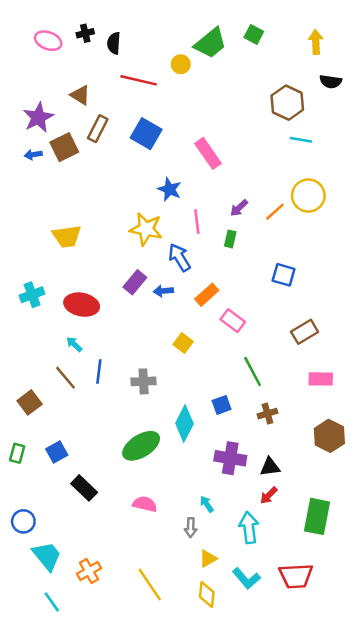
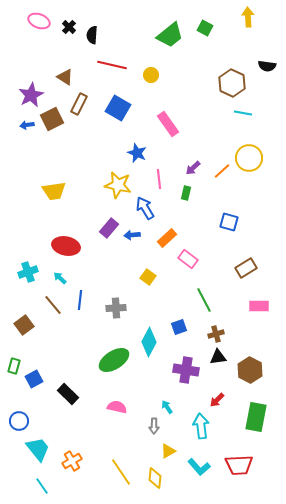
black cross: (85, 33) -> (69, 27), turned -32
pink ellipse: (48, 41) -> (39, 21), moved
yellow arrow: (316, 42) -> (248, 17), moved
yellow circle: (181, 64) -> (151, 75), moved
cyan cross: (32, 295) -> (28, 272), moved
brown hexagon: (329, 436) -> (250, 370), moved
blue square: (57, 452) -> (34, 379), moved
black triangle: (270, 467) -> (218, 357), moved
yellow diamond: (207, 594) -> (155, 478), moved

